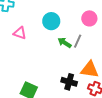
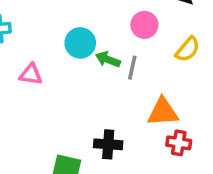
green arrow: (65, 43) -> (108, 59), moved
black cross: (69, 82) -> (108, 144), moved

